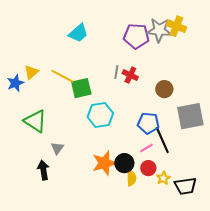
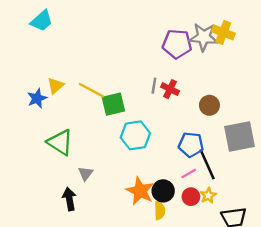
cyan trapezoid: (78, 33) -> (42, 21), moved
orange star: (104, 163) -> (140, 191), turned -30
yellow semicircle: (131, 178) -> (160, 211), moved
yellow star: (163, 178) -> (208, 196), moved

